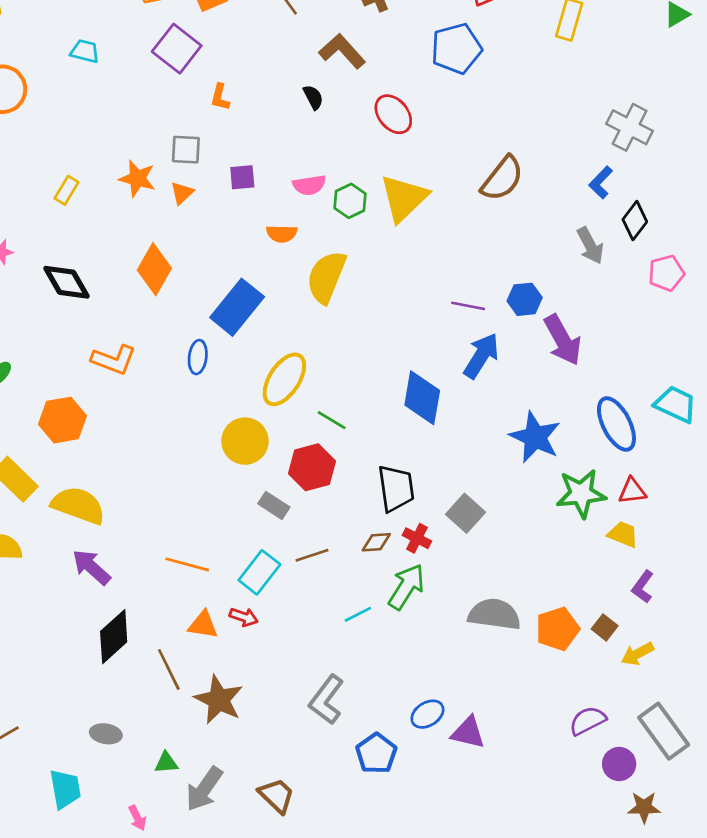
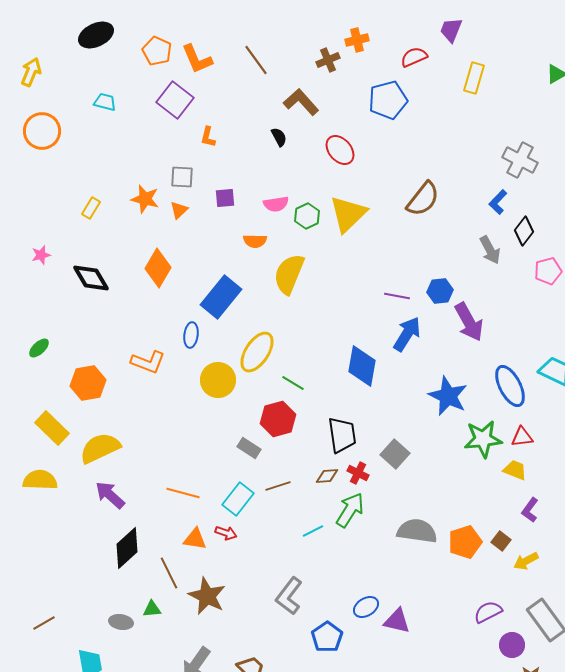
orange L-shape: (114, 360) -> (148, 362), moved
yellow circle: (245, 441) -> (218, 380), moved
yellow semicircle: (78, 505) -> (100, 448), turned -45
green triangle: (166, 763) -> (152, 609), moved

